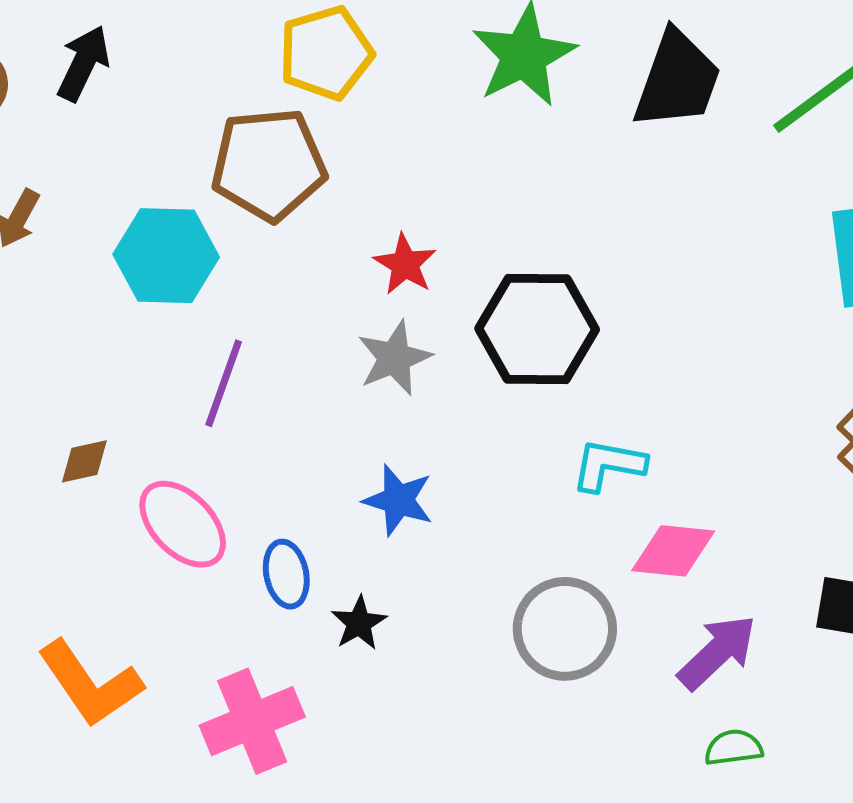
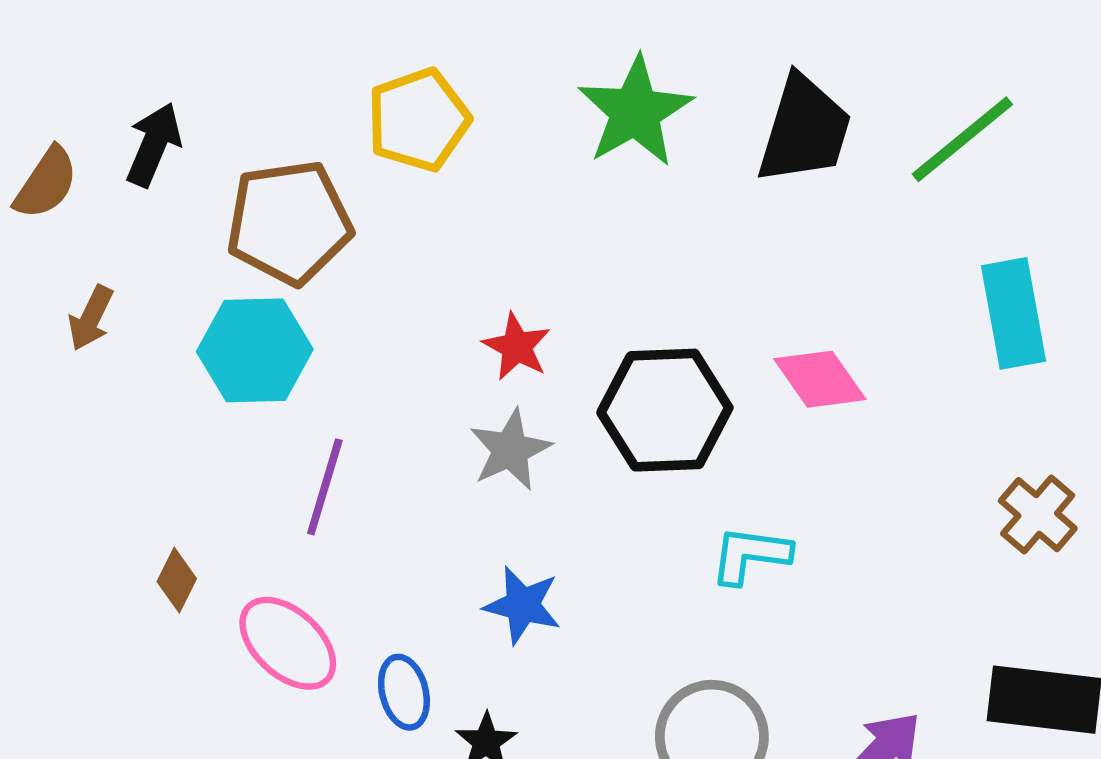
brown pentagon: (269, 164) -> (289, 222), moved
brown diamond: (84, 461) -> (177, 580), turned -48
pink diamond: (673, 551) -> (820, 379), moved, turned 52

